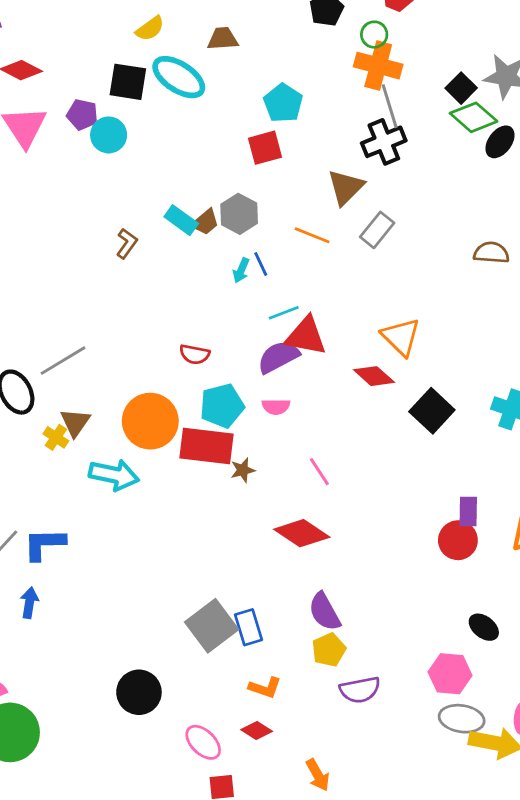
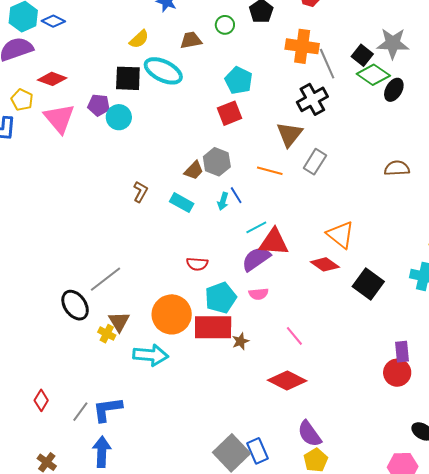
green circle: (374, 35) -> (225, 25), moved
gray line: (390, 106) -> (327, 64), moved
cyan rectangle: (181, 220) -> (182, 203), moved
blue arrow: (29, 603) -> (102, 452), size x1.4

